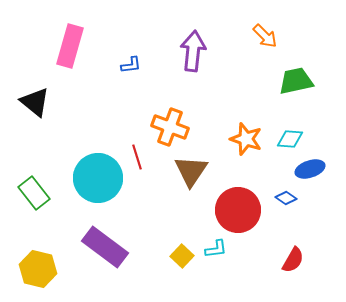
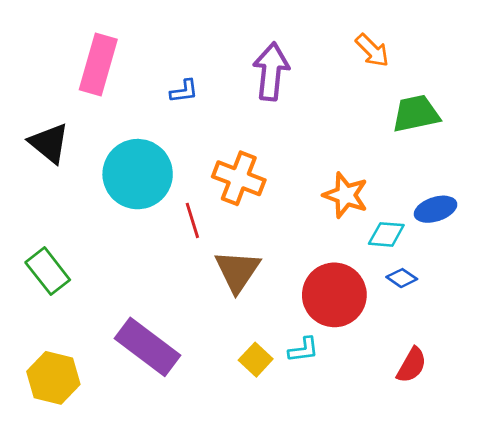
cyan diamond: (290, 139) -> (386, 234), moved
blue ellipse: (310, 169) -> (436, 209), moved
brown triangle: (191, 171) -> (237, 271), moved
cyan circle: (98, 178) -> (138, 174), moved

